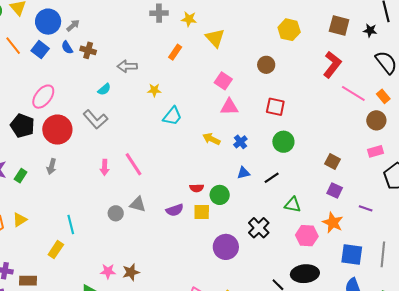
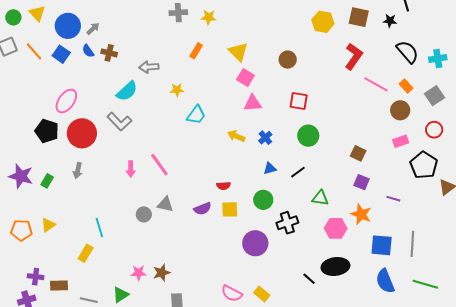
yellow hexagon: (289, 30) -> (323, 22), moved
yellow triangle: (215, 38) -> (238, 52), moved
cyan semicircle: (104, 89) -> (127, 91), size x1.6
green circle: (220, 195) -> (263, 200), moved
black cross: (259, 228) -> (287, 223), turned 30

